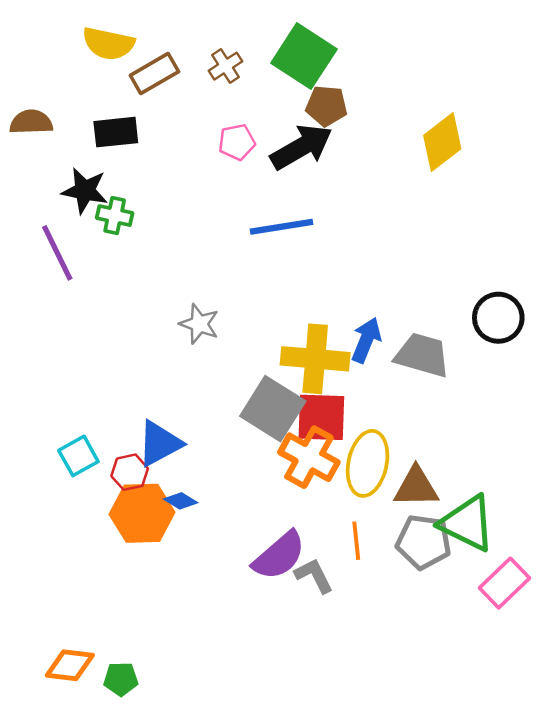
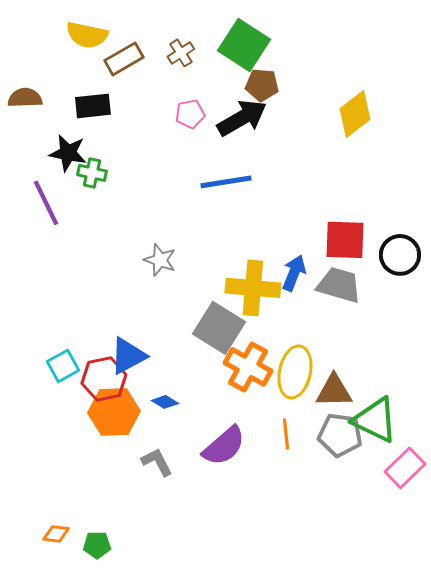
red square: (321, 417) -> (345, 240), moved
red hexagon: (130, 472) -> (104, 379), size x1.5
blue diamond: (181, 501) -> (165, 402), moved
gray L-shape: (314, 576) -> (157, 462), moved
orange diamond: (70, 665) -> (56, 534), size x0.7

